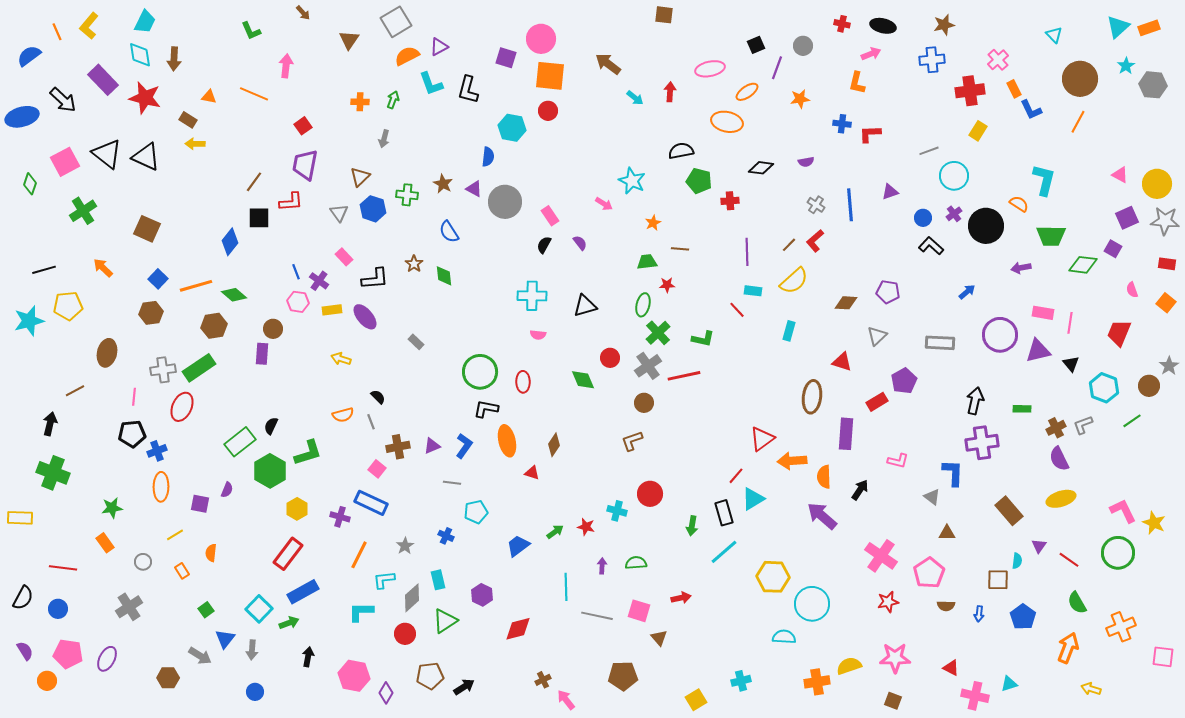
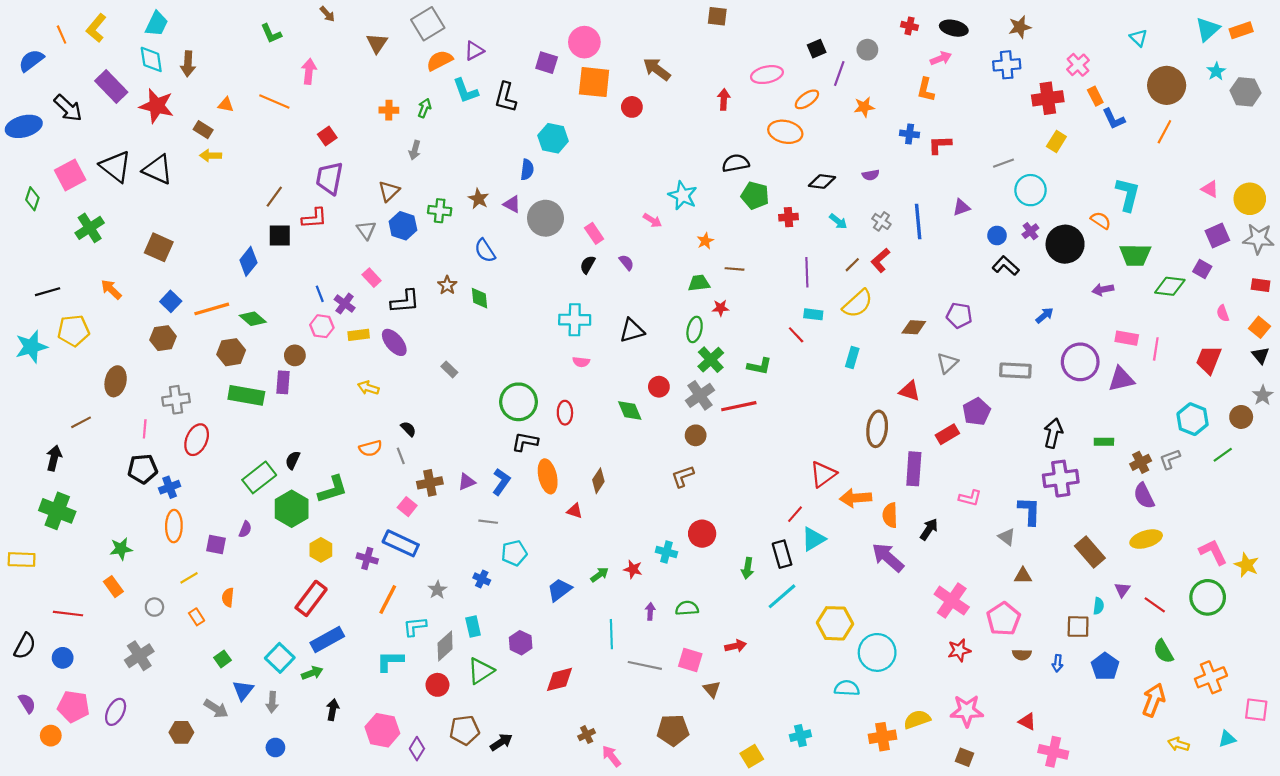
cyan arrow: (635, 98) -> (838, 221), moved
red circle: (548, 111) -> (632, 107), moved
black triangle: (1071, 364) -> (1261, 355), moved
green rectangle: (199, 368) -> (246, 395), moved, turned 44
cyan triangle: (1009, 684) -> (1227, 739), moved

